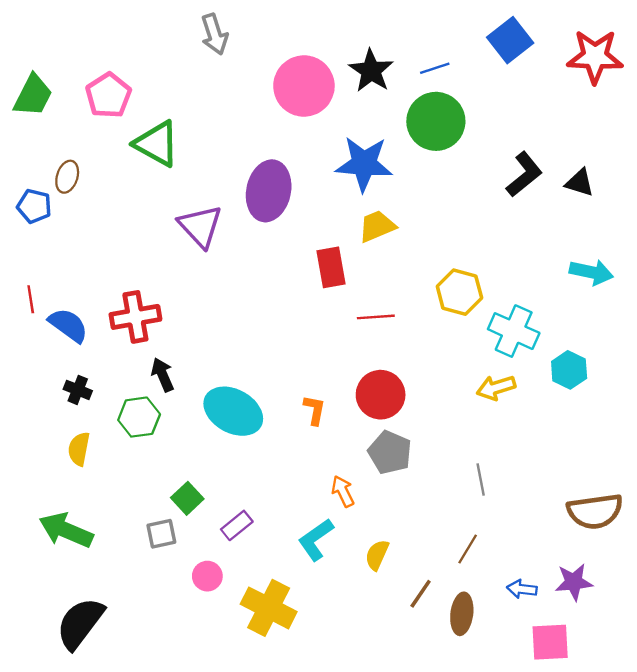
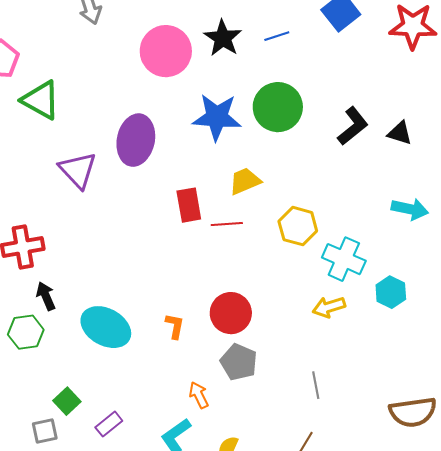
green circle: (436, 121) -> (278, 107), moved
yellow trapezoid: (377, 226) -> (245, 181), moved
red line: (376, 317) -> (227, 224), moved

